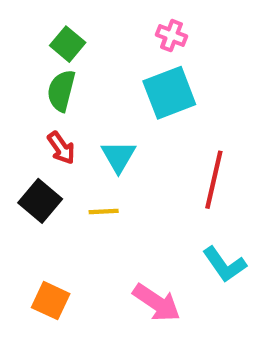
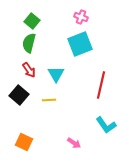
pink arrow: (157, 303) -> (74, 143), size x0.6

